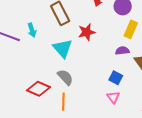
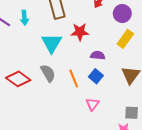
purple semicircle: (122, 51) -> (98, 55), moved
blue square: (116, 78) -> (96, 76), moved
orange line: (63, 102) -> (74, 78), moved, turned -36

